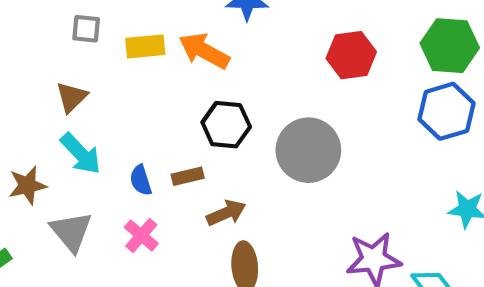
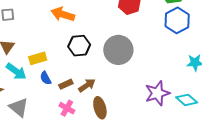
yellow rectangle: (145, 46) -> (38, 58), moved
brown rectangle: (188, 176) -> (66, 84), moved
pink cross: (141, 235) -> (67, 108), moved

